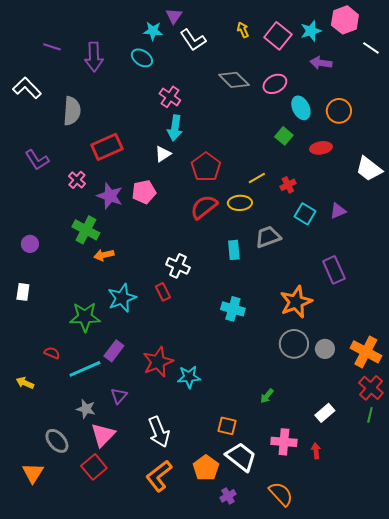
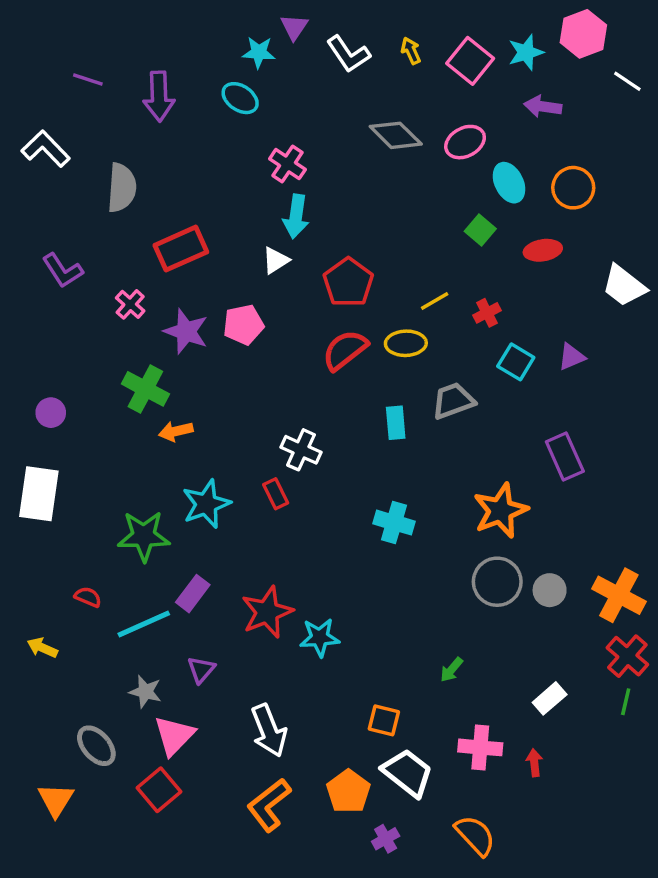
white L-shape: (193, 40) -> (348, 54), moved
white rectangle: (23, 292) -> (39, 494), size x1.8

